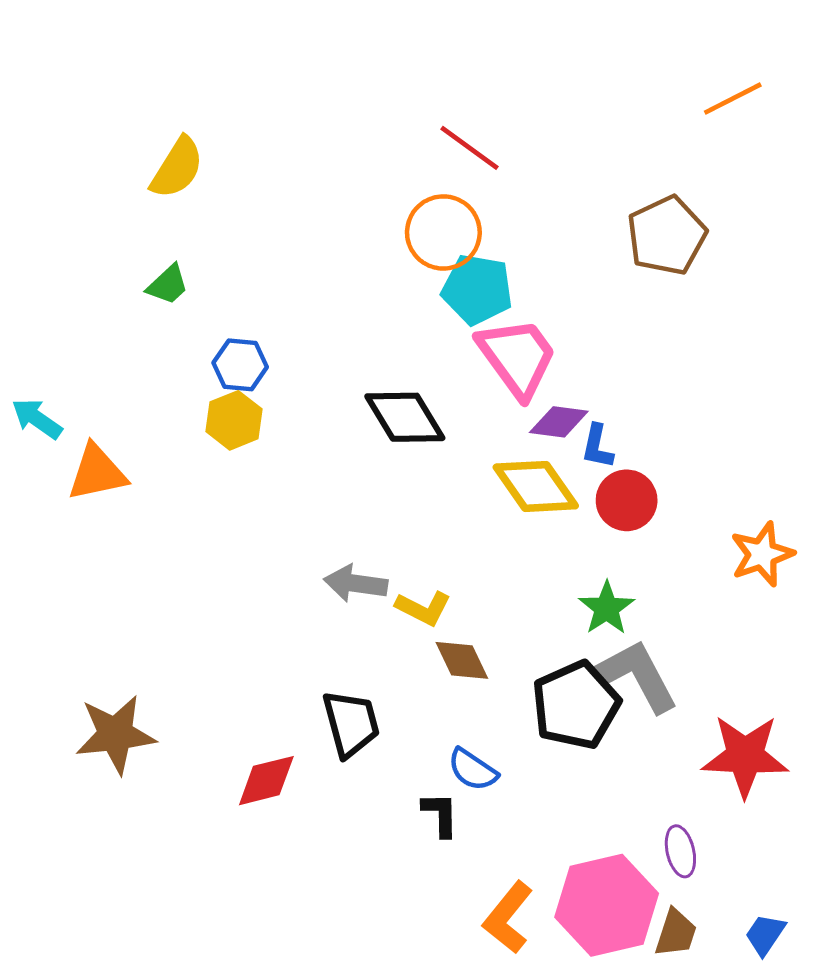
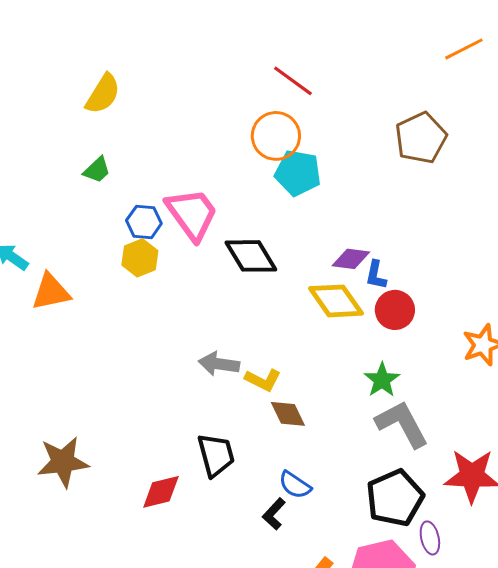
pink trapezoid: (517, 357) -> (192, 214), moved
black pentagon: (576, 705) -> (395, 498), moved
black L-shape: (440, 814) -> (274, 514), turned -136

